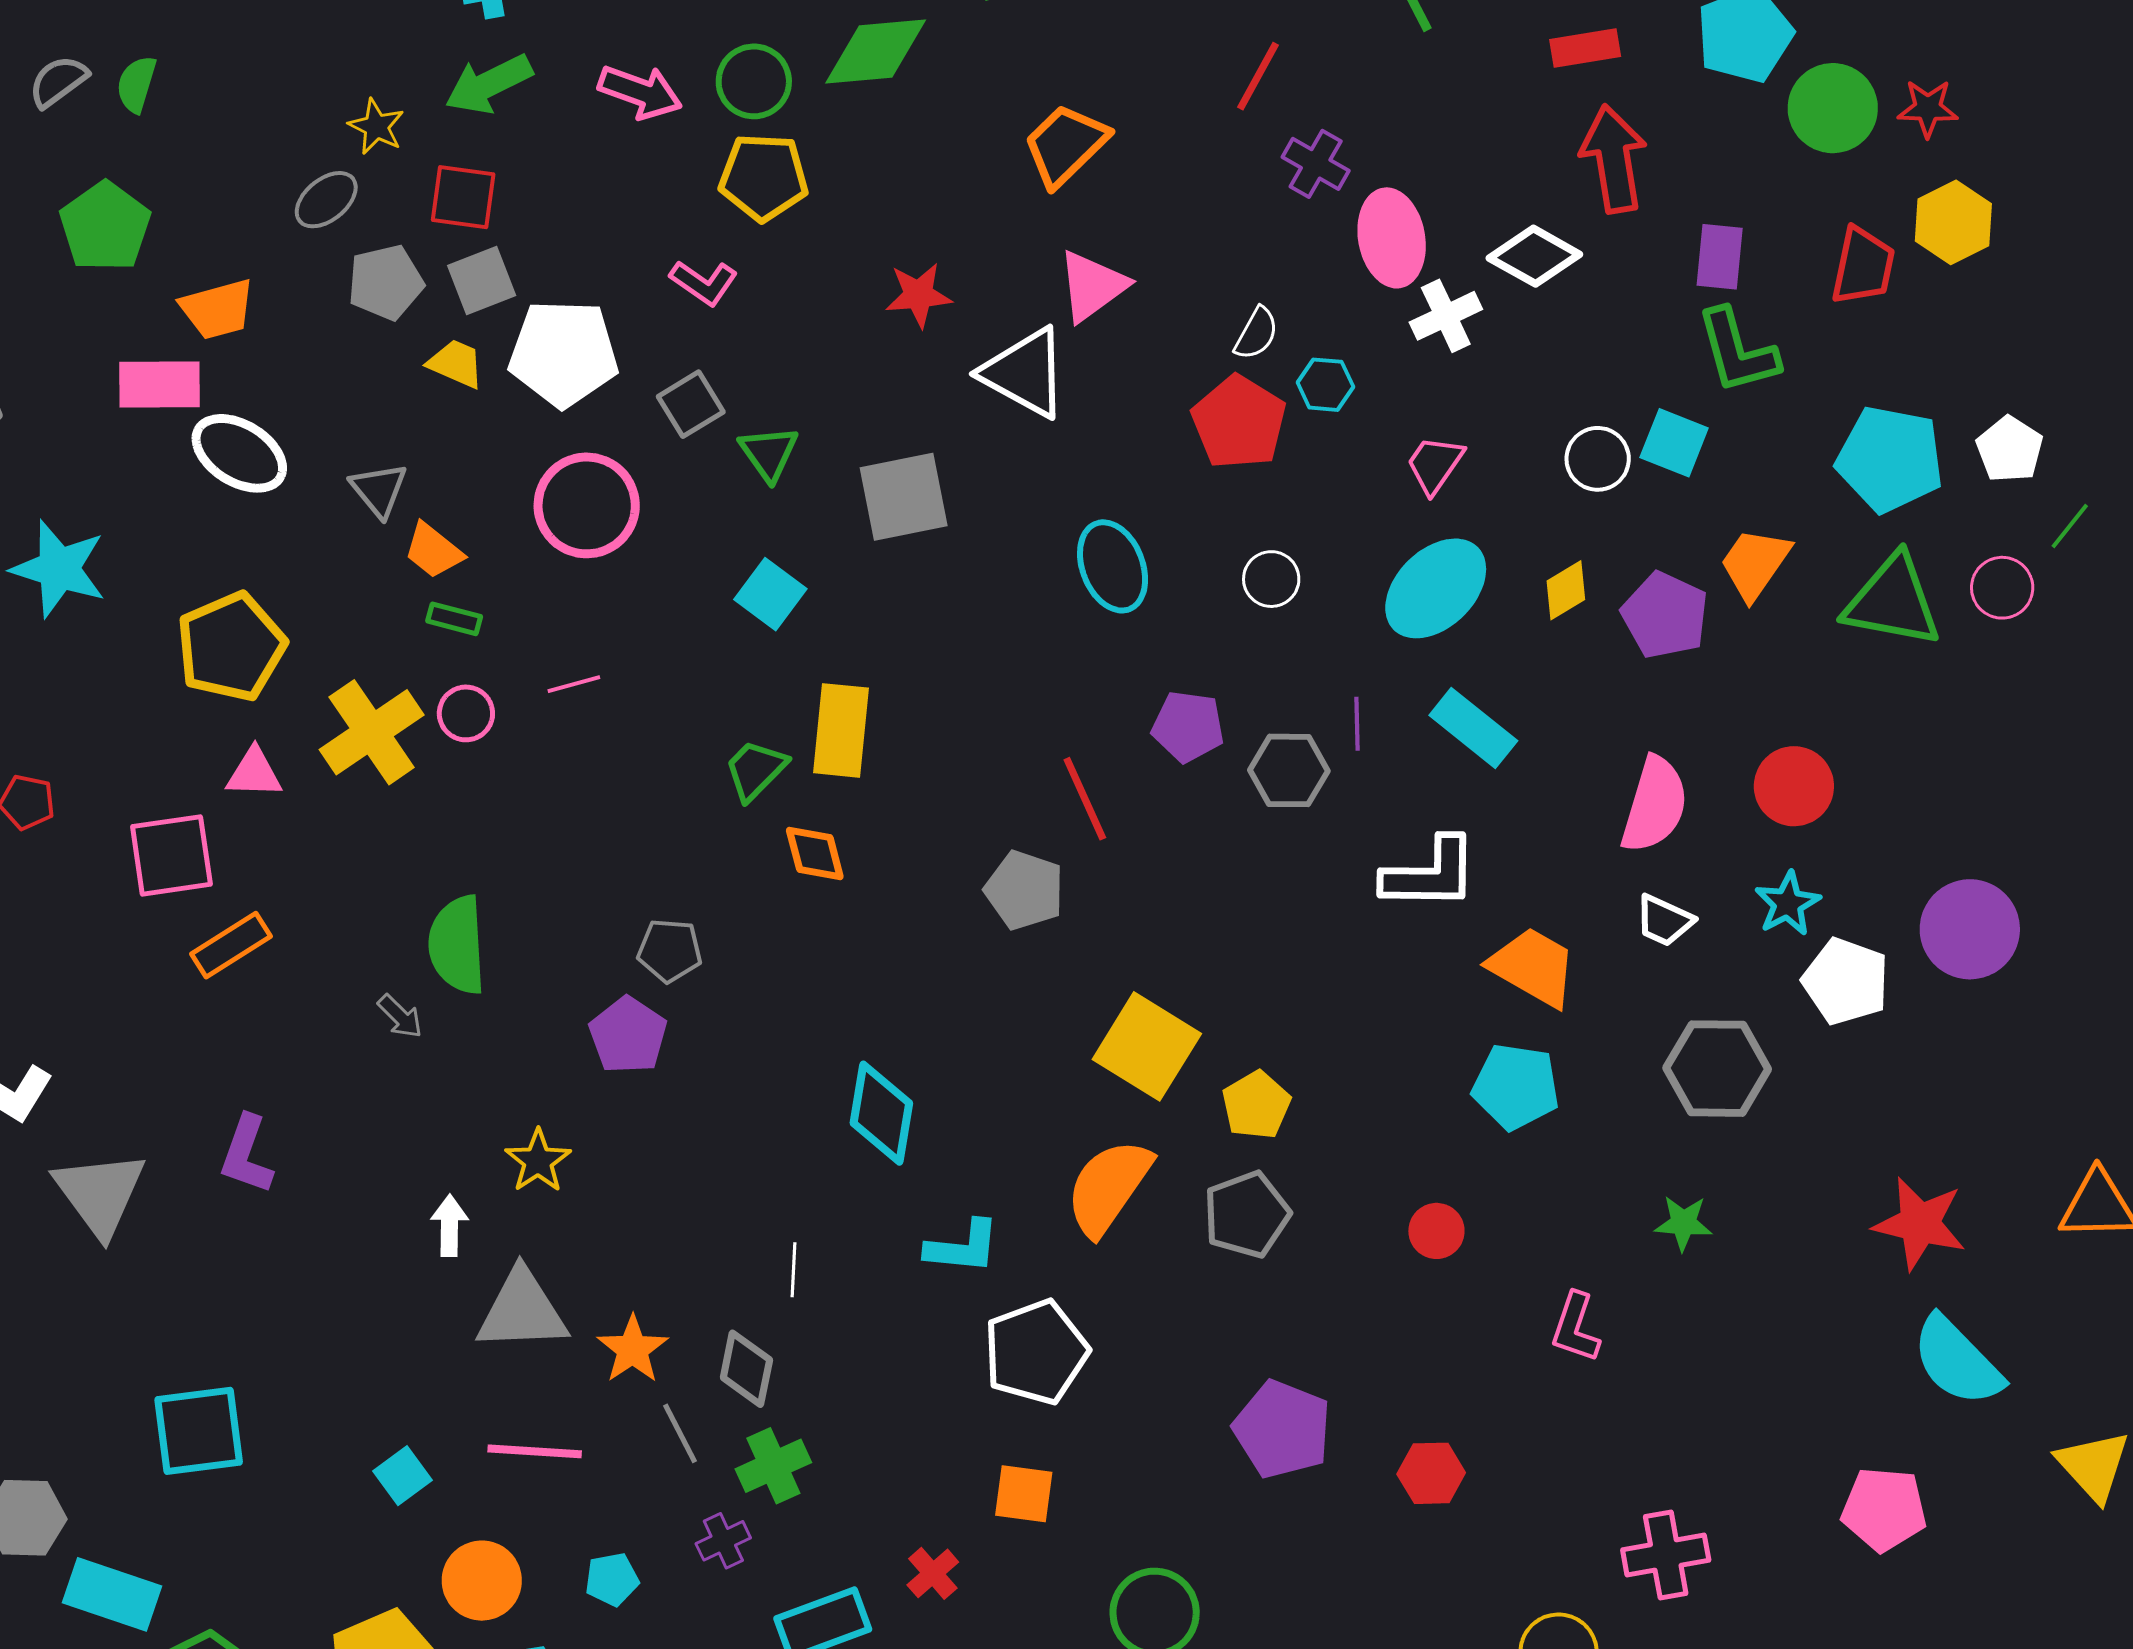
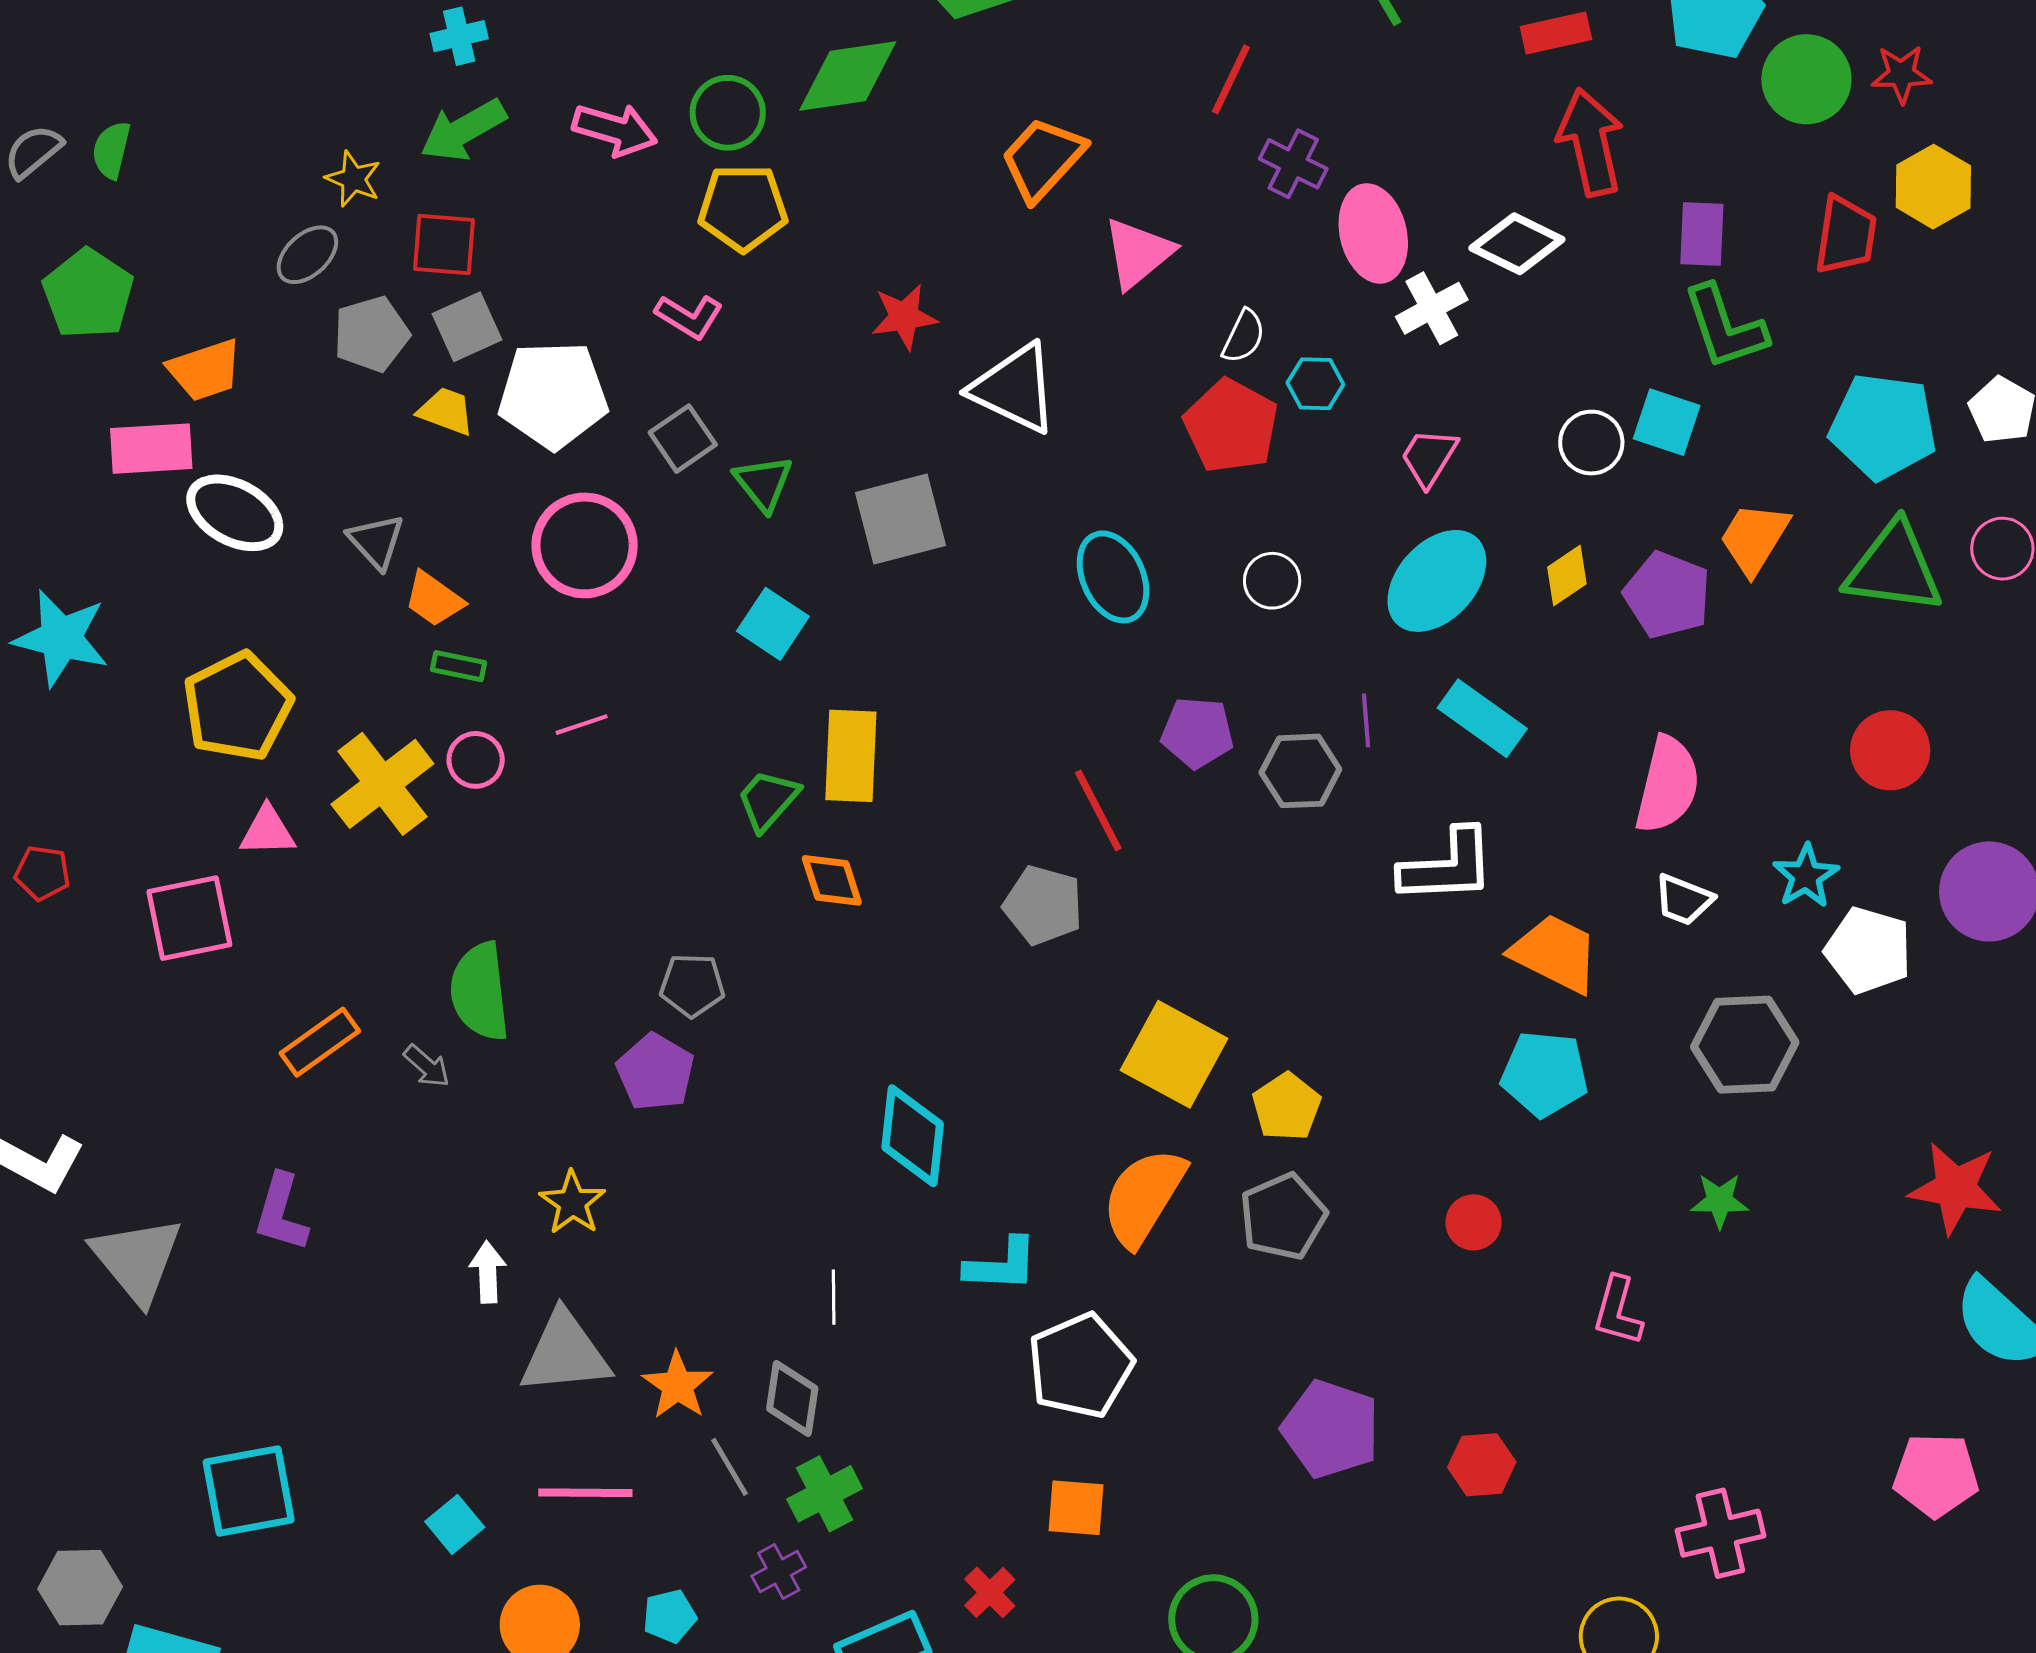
pink triangle: (1092, 286) -> (1138, 253), moved
red circle: (1794, 786) -> (1890, 750), moved
orange rectangle: (231, 945) -> (320, 1042), moved

